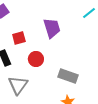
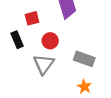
gray triangle: (18, 85) -> (44, 64), moved

